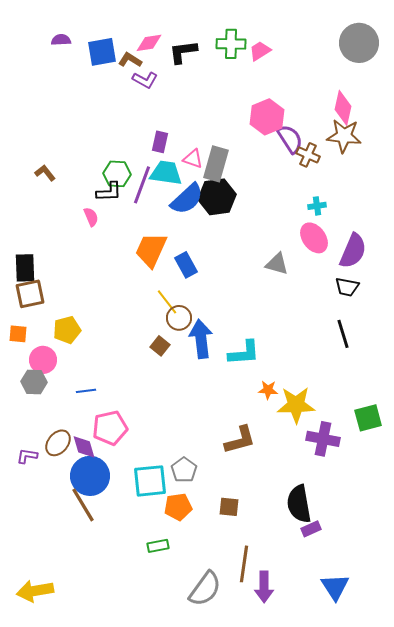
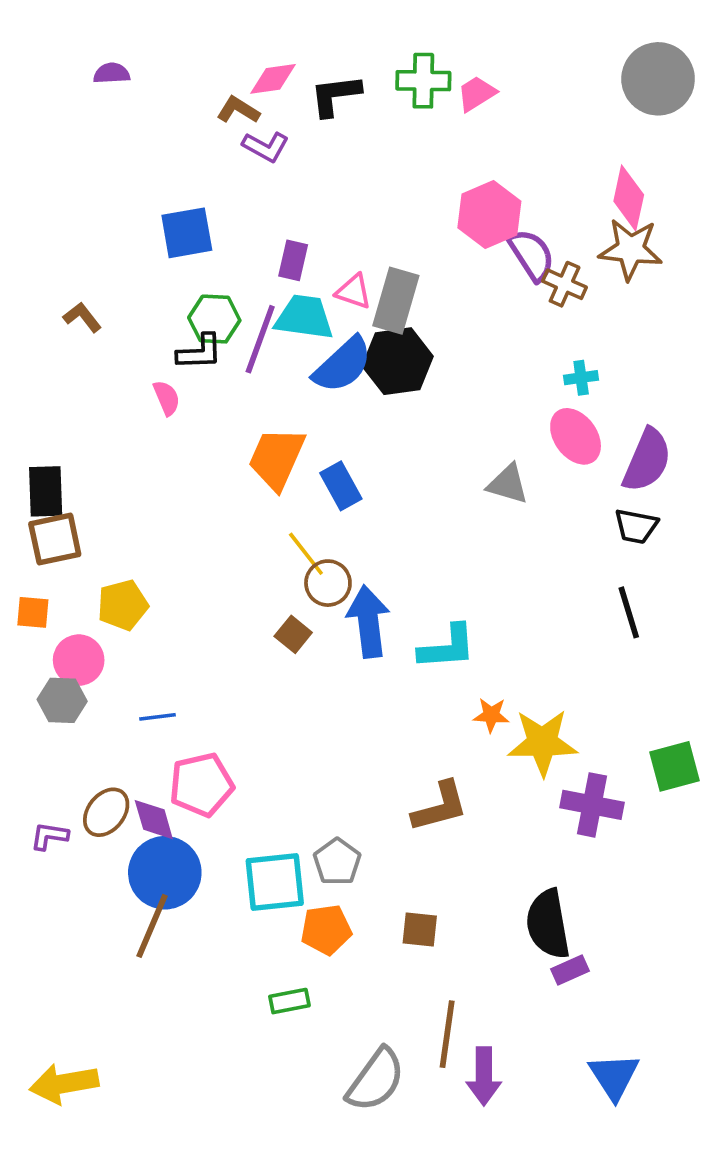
blue square: (102, 52) -> (187, 233), moved
brown line: (83, 505) -> (152, 926), turned 54

